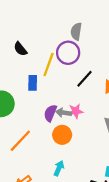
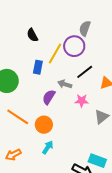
pink star: (76, 111) -> (82, 101), moved
gray arrow: (64, 113) -> (65, 84), moved
orange circle: (62, 135) -> (44, 125), moved
orange line: (20, 141) -> (18, 117), turned 70

